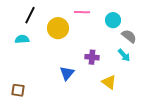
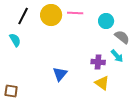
yellow circle: (58, 28) -> (51, 15), moved
cyan semicircle: (22, 39) -> (15, 40), turned 64
purple cross: (92, 57) -> (98, 62), moved

